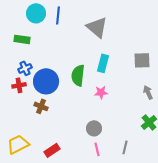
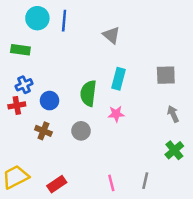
gray triangle: (97, 27) -> (111, 35), size x0.7
blue circle: (46, 81) -> (50, 101), size x0.6
gray circle: (94, 128) -> (81, 131), moved

